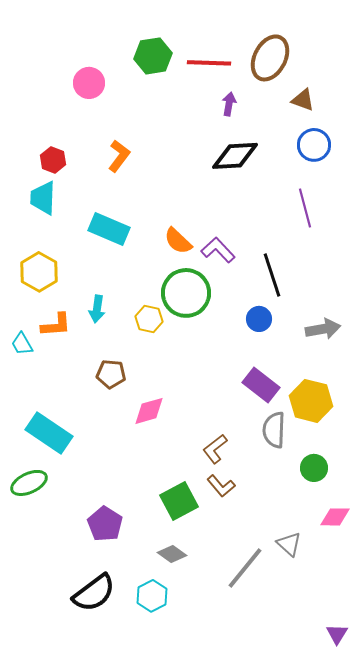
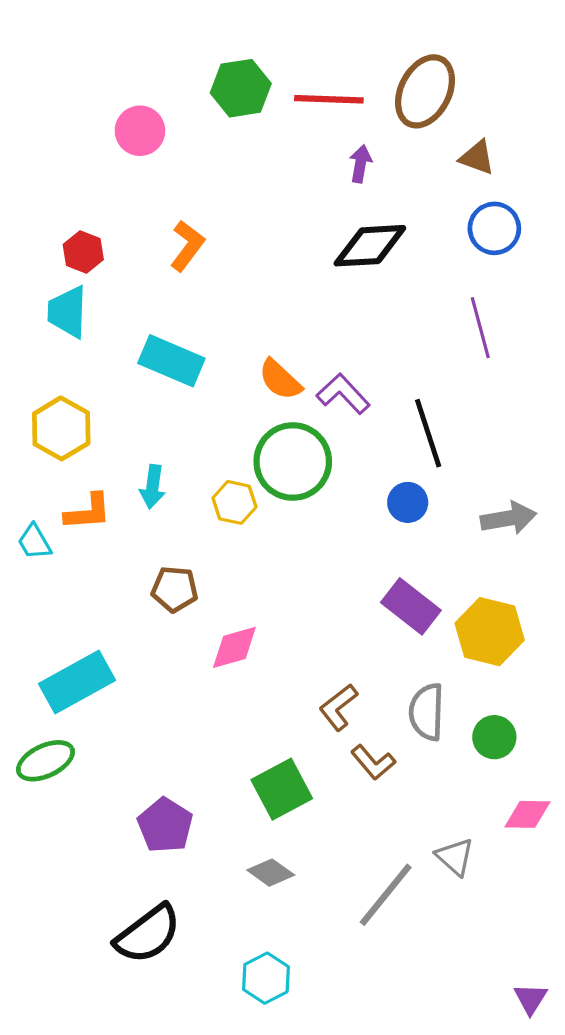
gray semicircle: (274, 430) -> (427, 712), moved
cyan rectangle: (49, 433) -> (77, 682), turned -63
brown L-shape: (221, 486) -> (373, 762), moved
cyan hexagon: (152, 596) -> (266, 978), moved

